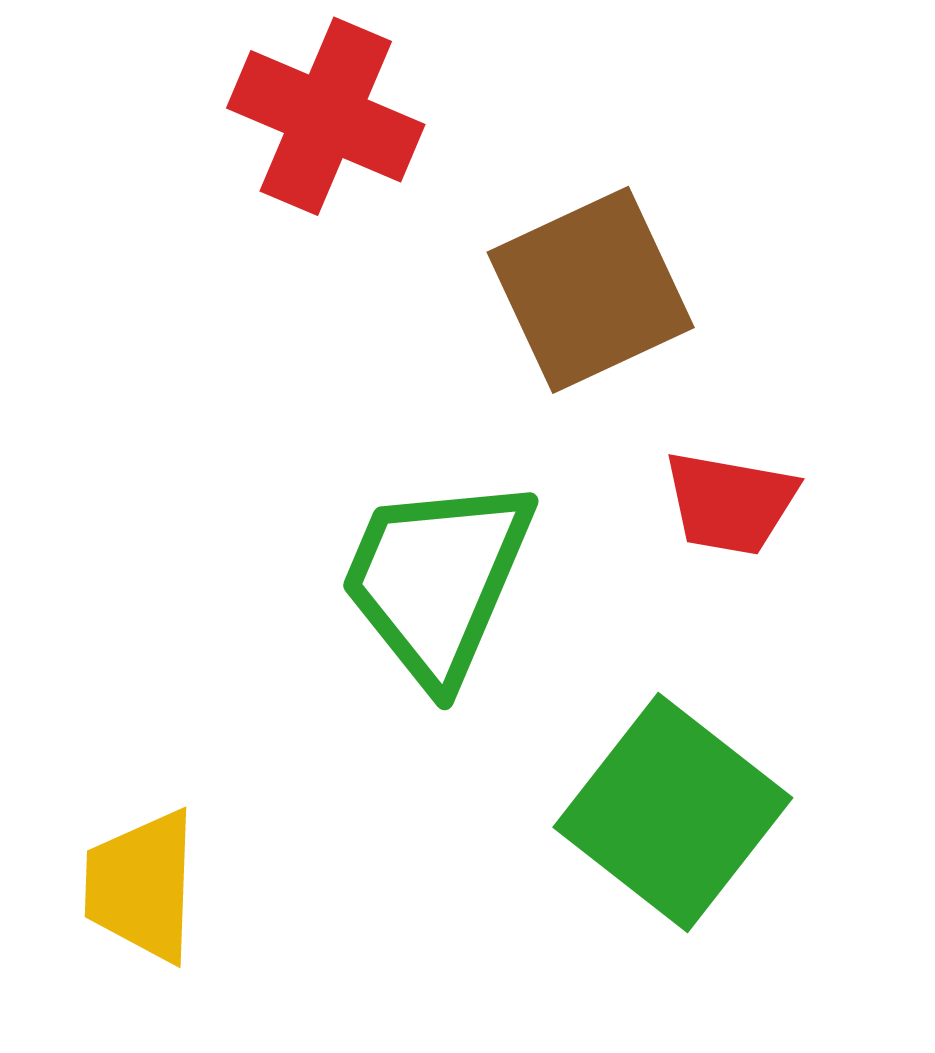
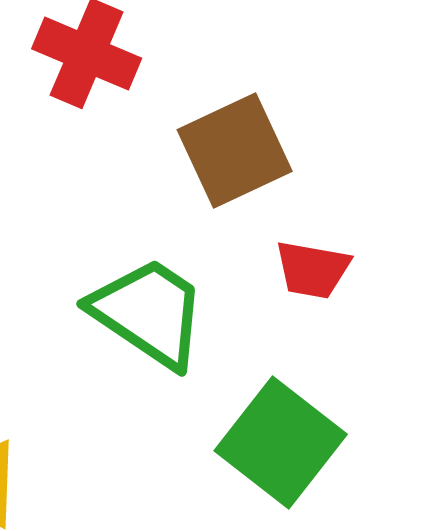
green trapezoid: (437, 580) -> (149, 312), turned 101

